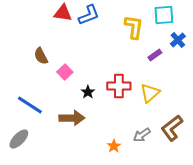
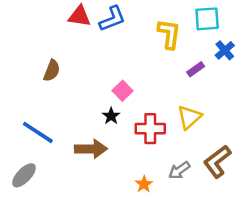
brown semicircle: (41, 56) -> (52, 71), turned -132
pink square: (65, 72) -> (122, 91), moved
red cross: (119, 86) -> (150, 129), moved

